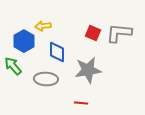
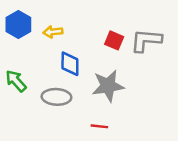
blue hexagon: (24, 41) -> (18, 24), moved

